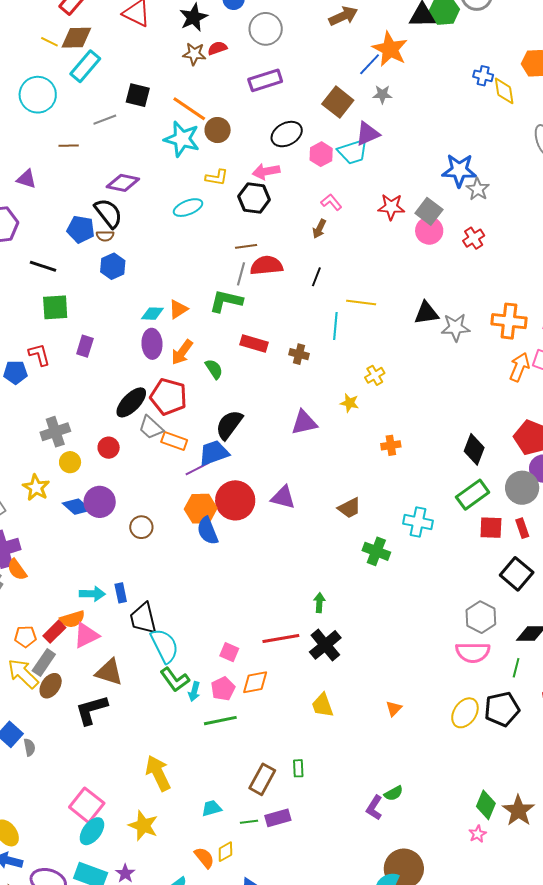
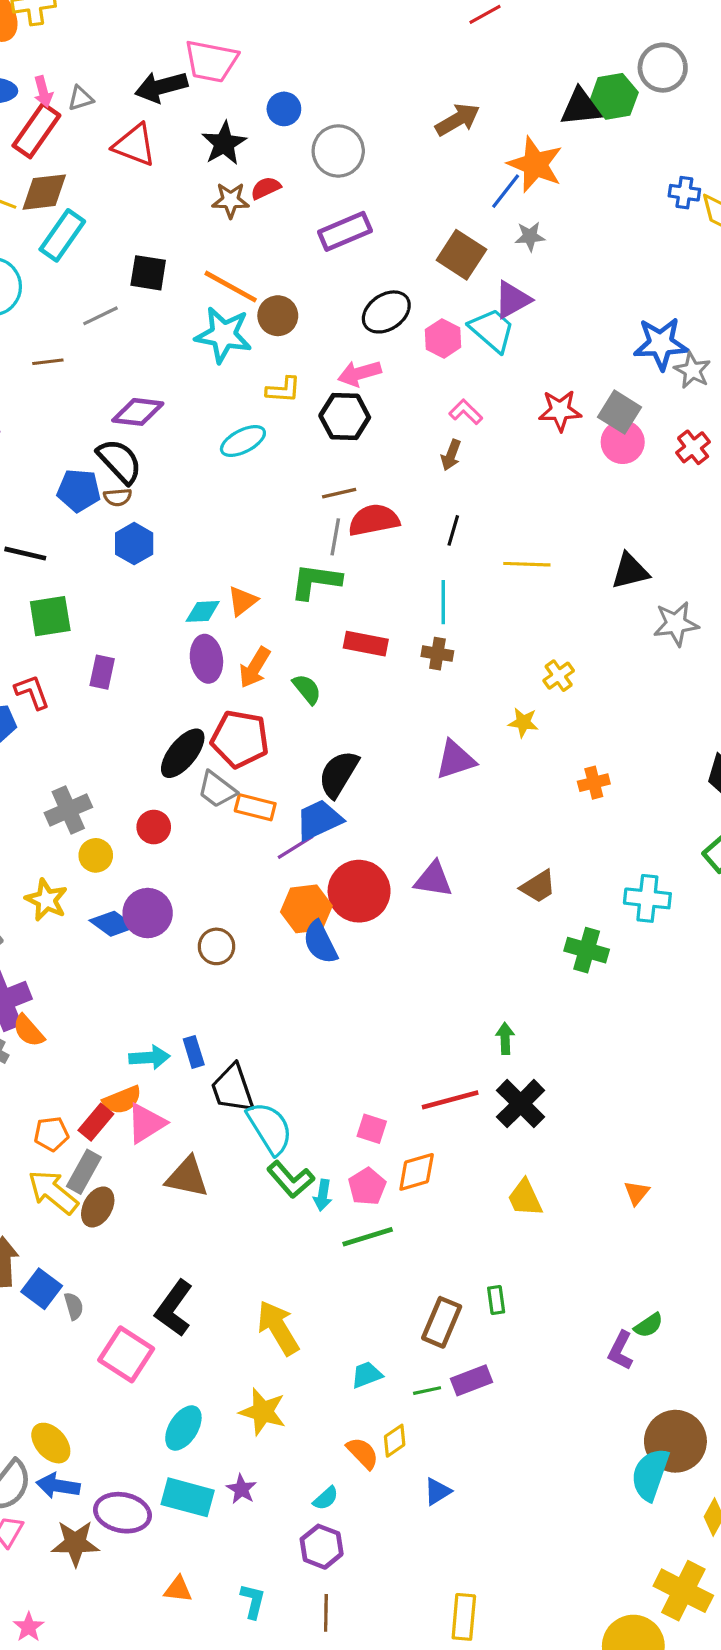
cyan trapezoid: (353, 152) -> (492, 330), turned -116
cyan line: (335, 326) -> (443, 602), moved
gray star: (456, 327) -> (676, 624), moved
black L-shape: (91, 710) -> (174, 1308), moved, turned -33
pink square: (87, 805) -> (126, 1354), moved

